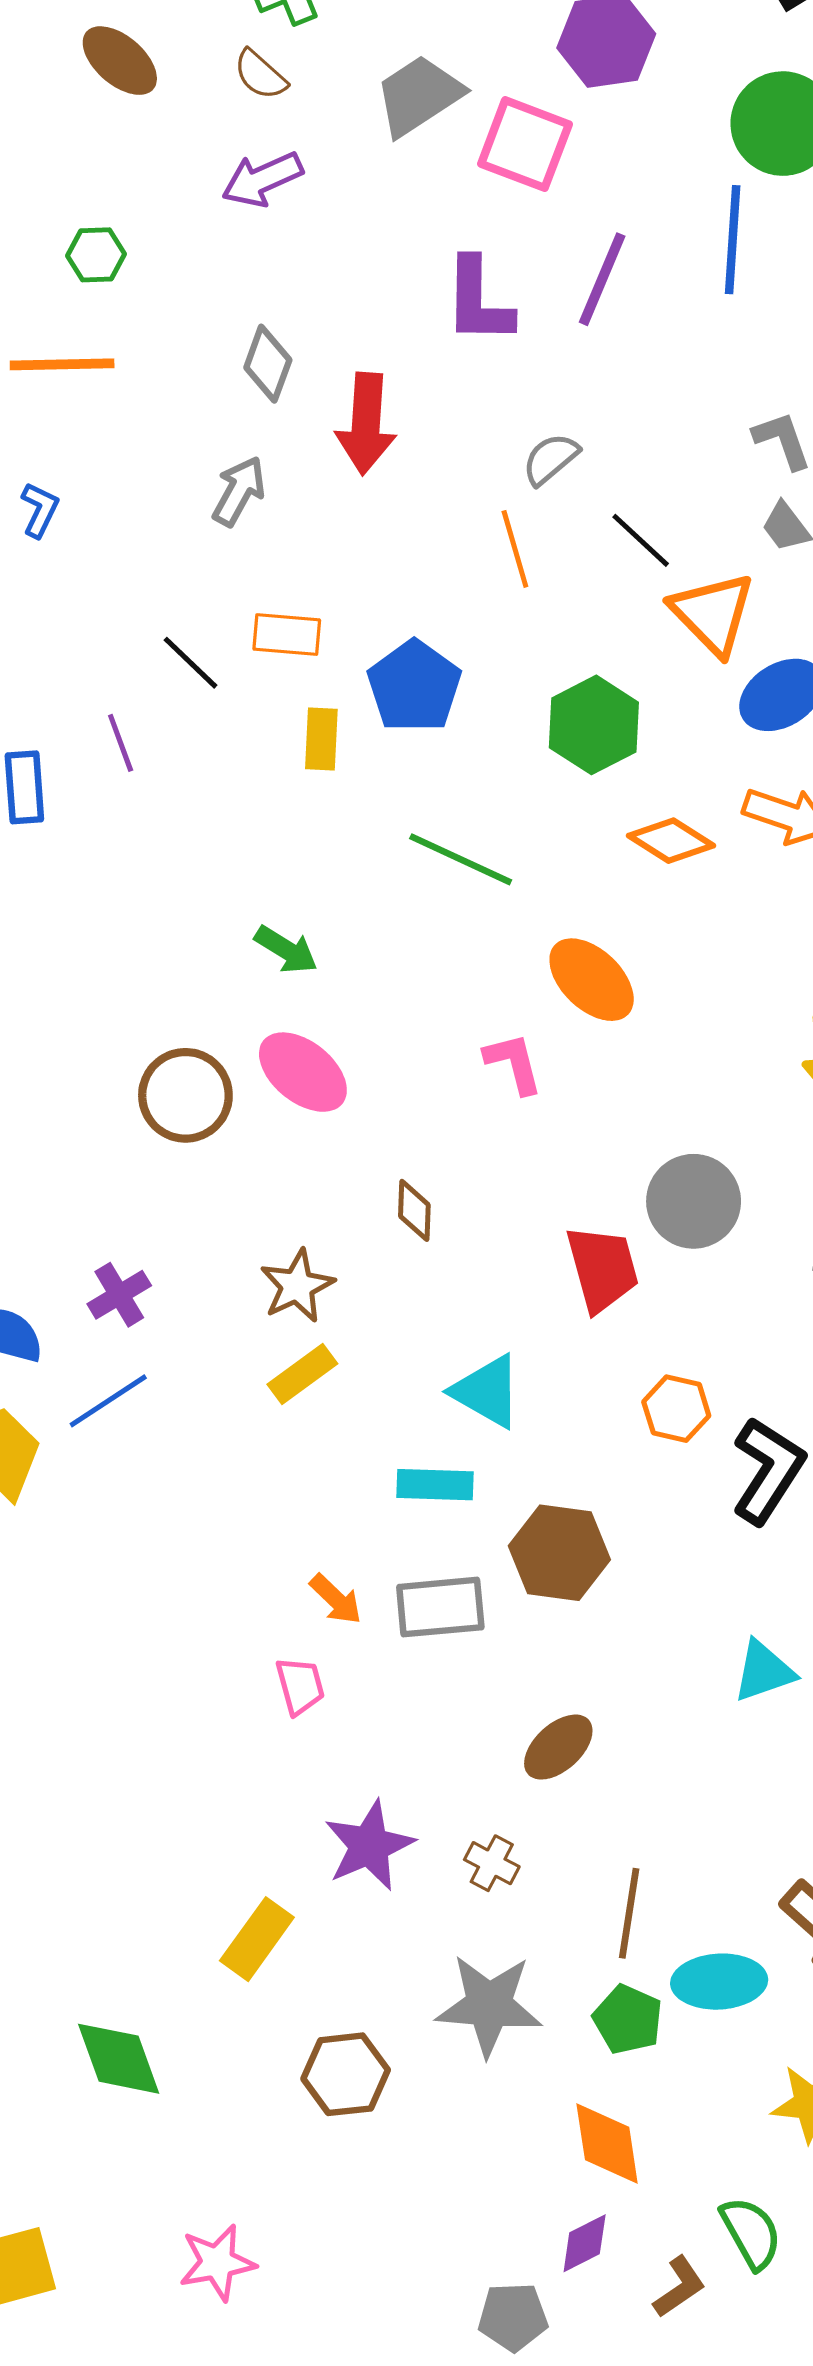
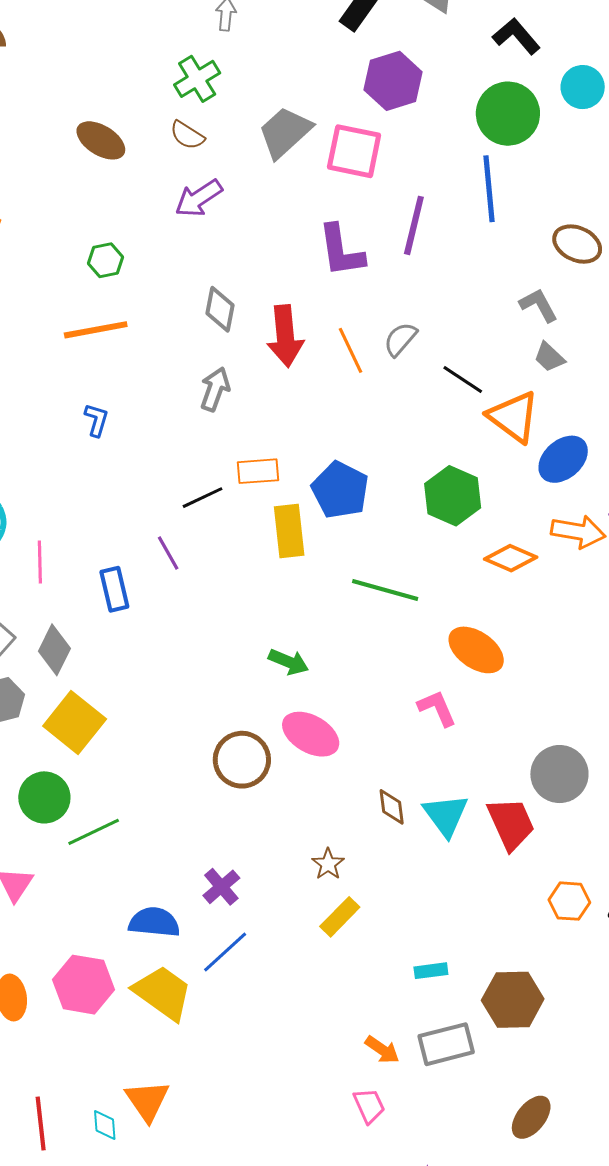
orange line: (515, 549) -> (351, 350), moved
black line: (190, 663) -> (203, 498), turned -60
yellow rectangle: (321, 739) -> (289, 531), size x1.4
brown star: (297, 1286) -> (328, 864), size x0.7
cyan triangle: (487, 1391) -> (446, 815), moved, turned 33
cyan rectangle: (435, 1485) -> (431, 971), size x0.7

